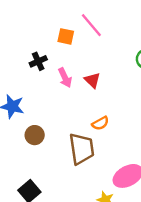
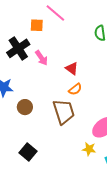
black cross: (38, 61) -> (18, 48), size x1.6
red triangle: (92, 80) -> (72, 68), moved

